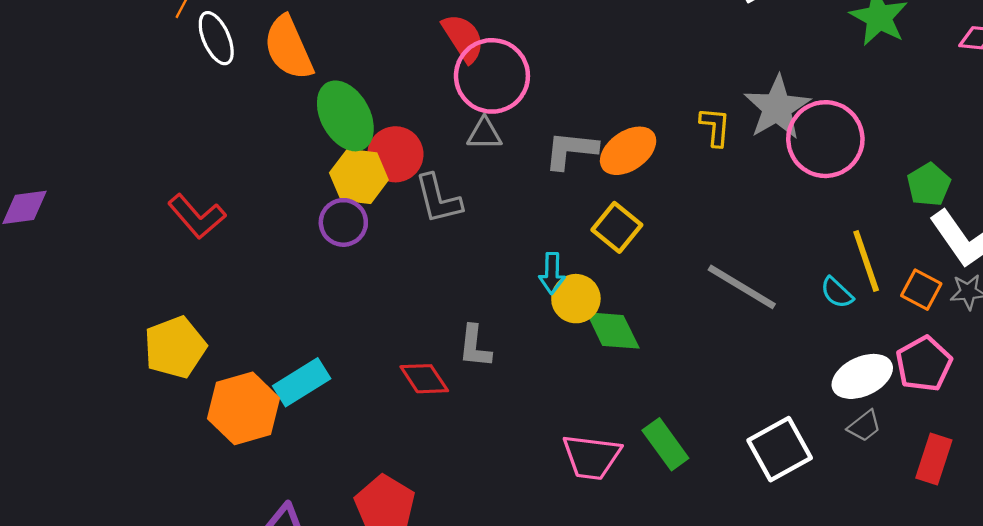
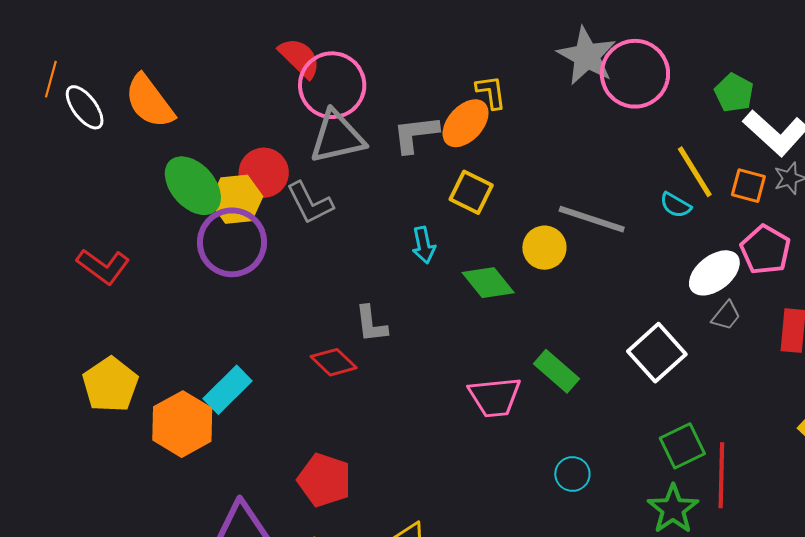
green ellipse: (345, 116) -> (193, 186), moved
yellow L-shape: (715, 127) -> (491, 92), moved
gray triangle: (484, 134) -> (337, 137), size x1.8
purple circle: (343, 222) -> (232, 242), size x1.6
yellow circle: (576, 299) -> (544, 248), moved

